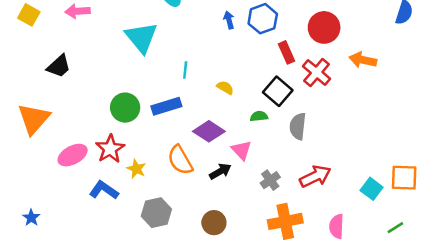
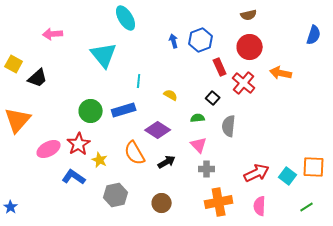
yellow square: (29, 15) -> (14, 64), moved
black square: (278, 91) -> (213, 98), size x0.6
pink triangle: (241, 150) -> (199, 145), moved
red arrow: (315, 176) -> (257, 173), moved
gray cross: (270, 180) -> (207, 169), turned 35
blue star: (31, 218) -> (11, 207), moved

